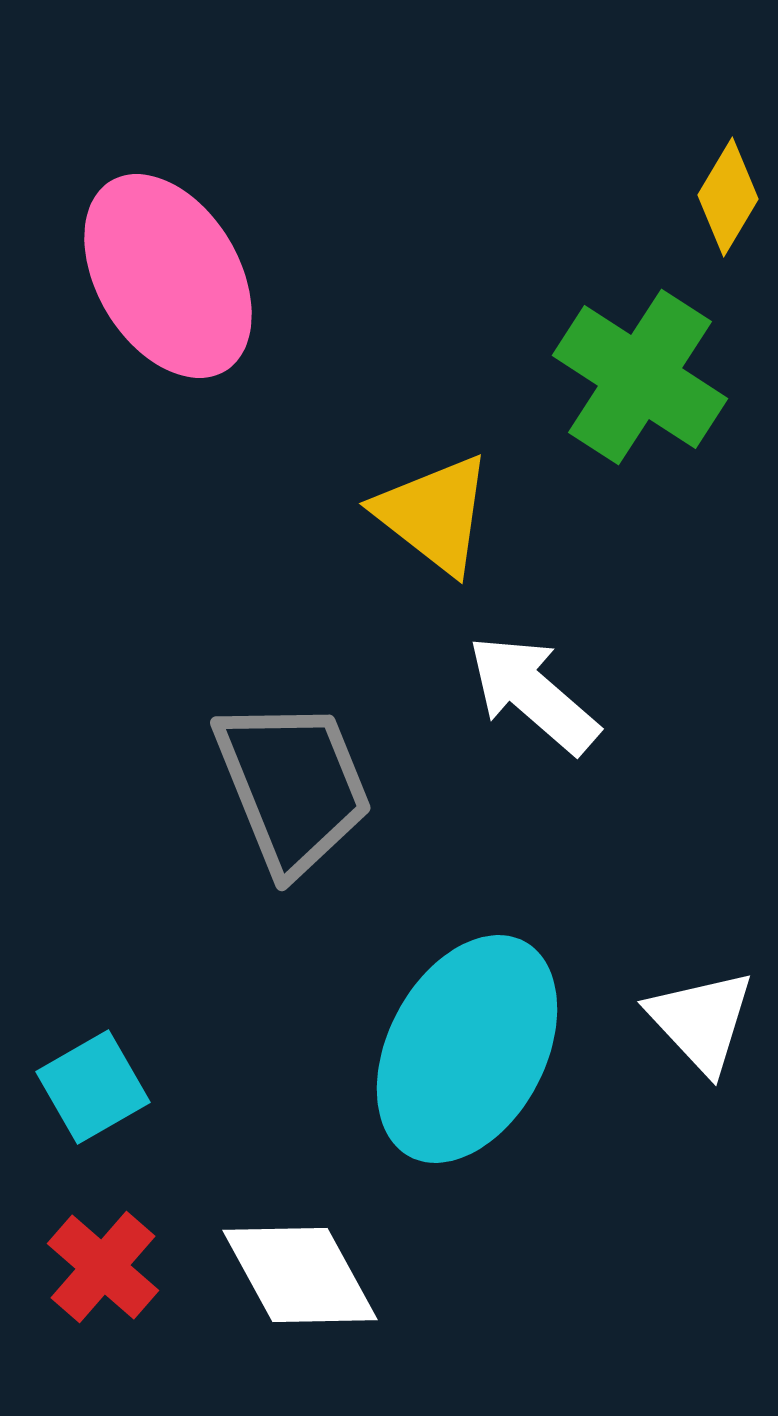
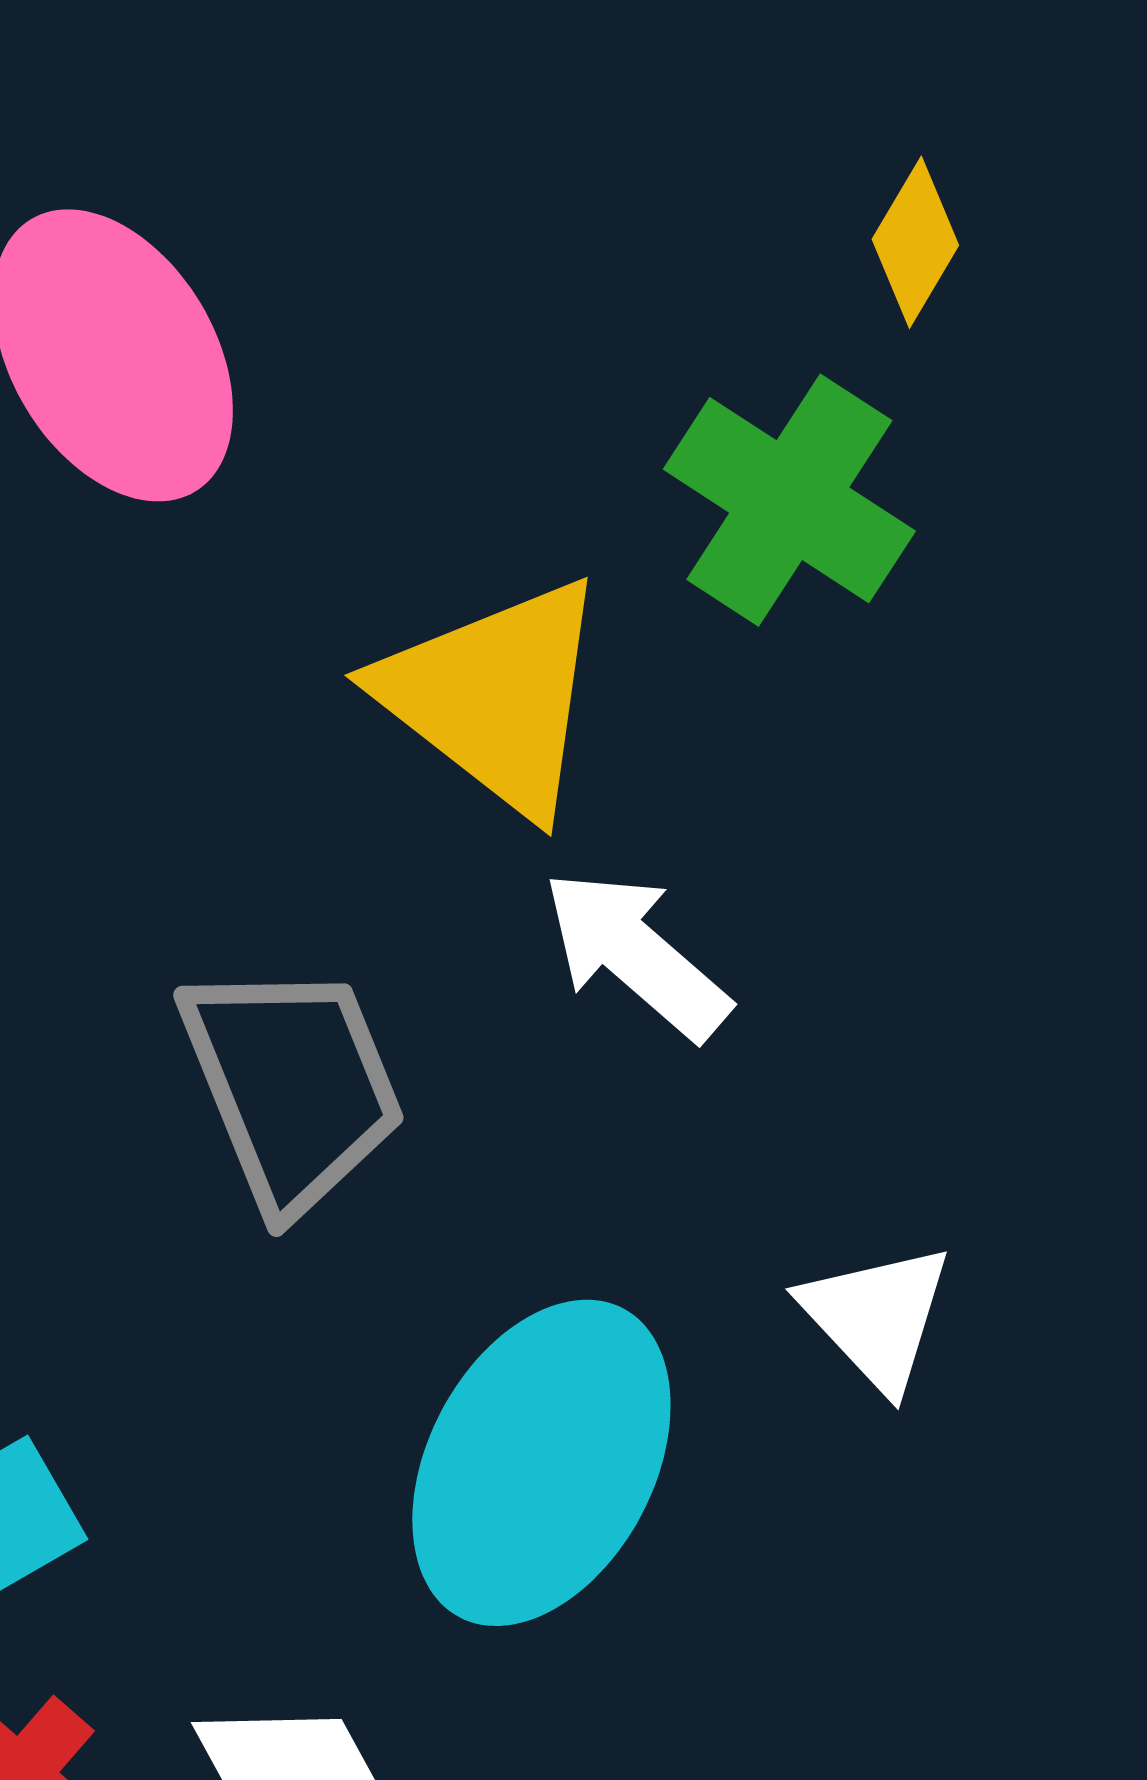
yellow triangle: (434, 514) -> (494, 696), size x1.4
white triangle: (701, 1021) -> (877, 1317), moved

